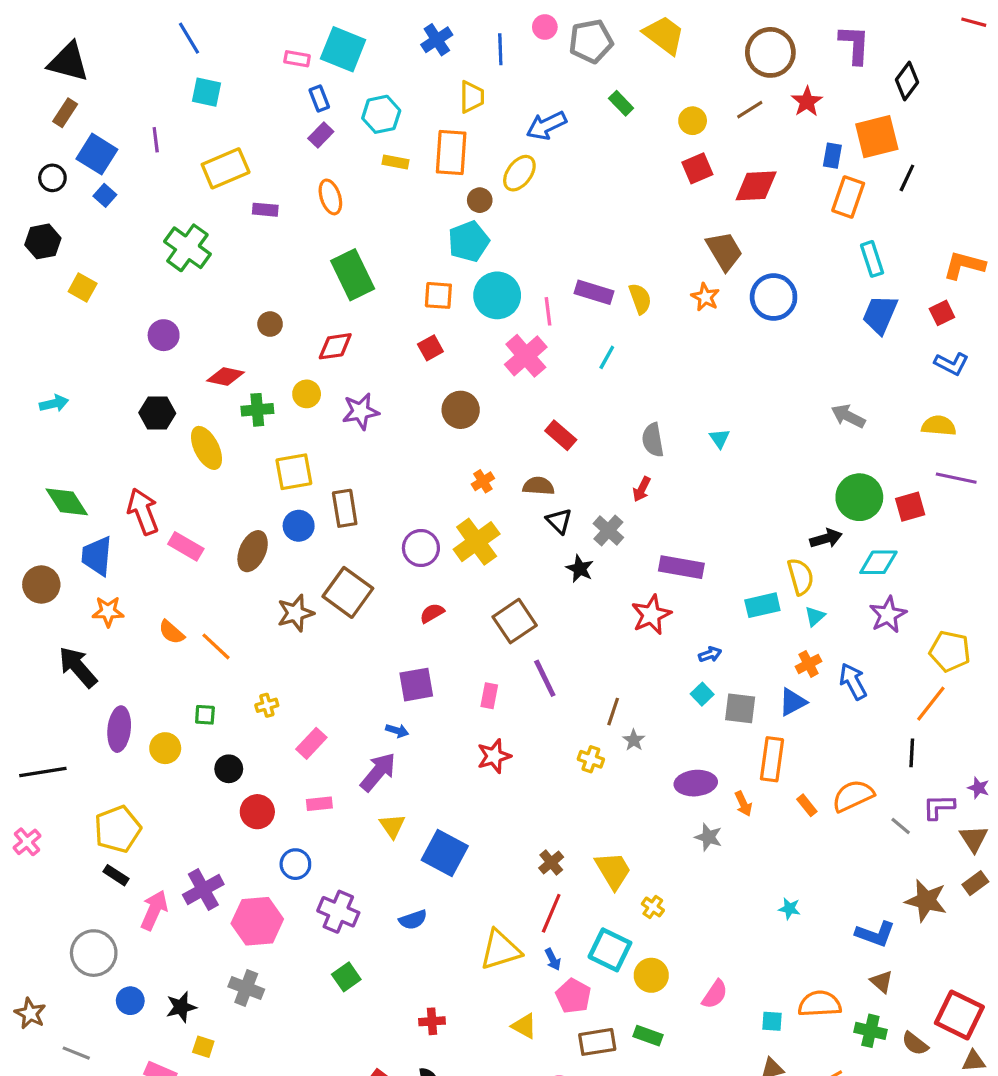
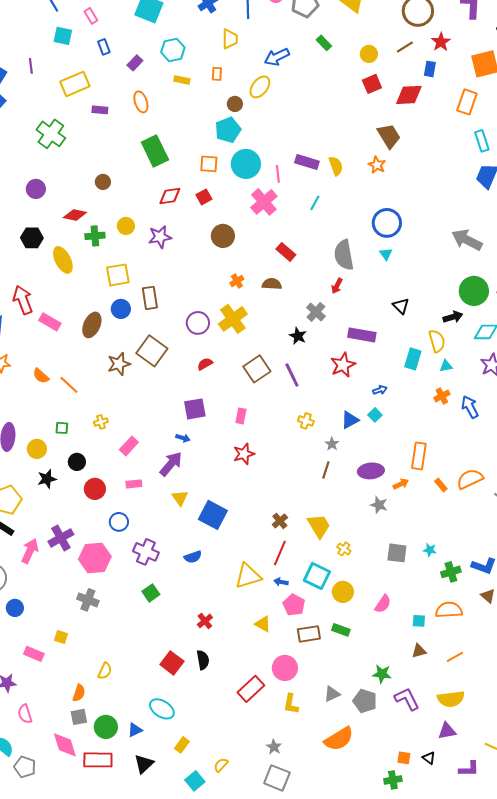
pink rectangle: (297, 59) -> (91, 16), moved, turned 49
blue rectangle: (319, 98) -> (104, 47), moved
orange rectangle: (451, 152) -> (217, 74), size x0.5
blue rectangle: (832, 156) -> (430, 69), moved
blue circle: (774, 297) -> (387, 223), moved
red diamond: (335, 346) -> (170, 196), moved
gray arrow: (848, 416) -> (467, 240), size x1.4
gray semicircle: (653, 440) -> (344, 255), size x1.4
black triangle: (559, 521) -> (401, 306), moved
cyan rectangle: (762, 605) -> (413, 359), turned -60
cyan triangle: (815, 616) -> (446, 366), turned 32
purple line: (545, 678) -> (292, 375), moved
blue triangle: (793, 702) -> (350, 420), moved
gray square: (740, 708) -> (397, 553), moved
brown line: (613, 712) -> (326, 470), moved
yellow cross: (591, 759) -> (306, 421), moved
orange arrow: (743, 804) -> (401, 484), turned -91
blue arrow: (553, 959) -> (281, 582), turned 128
black star: (181, 1007) -> (47, 479), moved
red cross: (432, 1021) -> (205, 621), turned -35
green cross: (870, 1031) -> (451, 572), moved, turned -30

